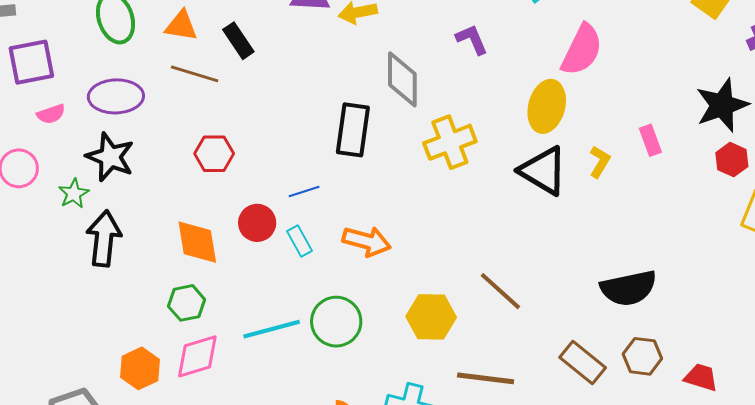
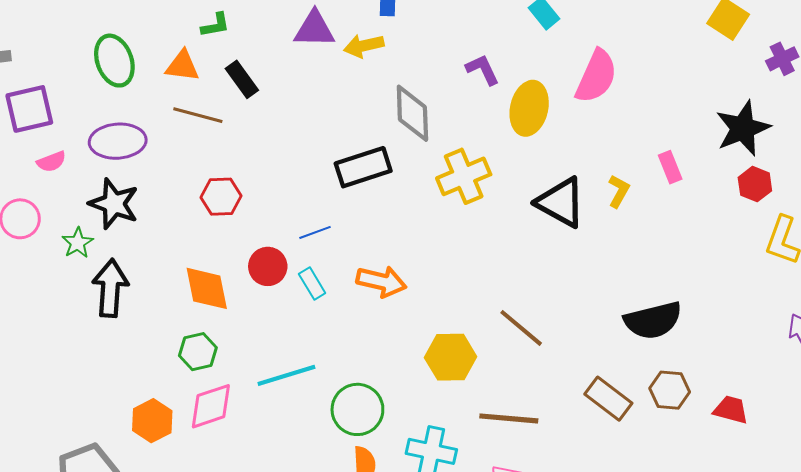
yellow ellipse: (547, 106) -> (529, 108), moved
black rectangle: (353, 130) -> (363, 167), turned 66
green circle: (336, 322) -> (357, 409), moved

